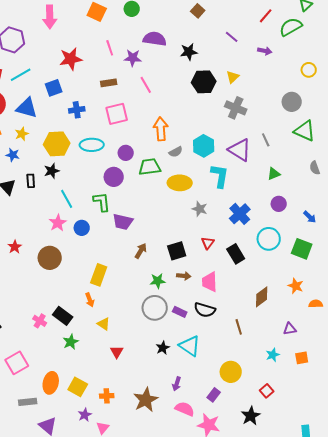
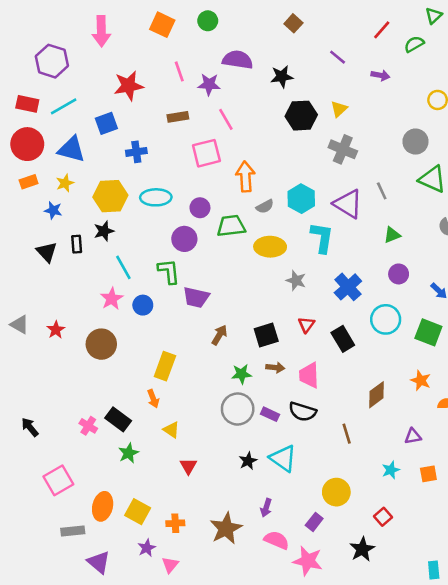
green semicircle: (291, 27) -> (414, 44), size x0.7
pink square: (117, 114) -> (206, 153), moved

